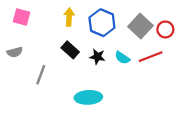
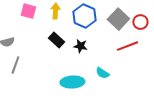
pink square: (22, 17) -> (28, 11), moved
cyan semicircle: (122, 58) -> (102, 73), moved
gray line: (41, 75) -> (15, 65), moved

